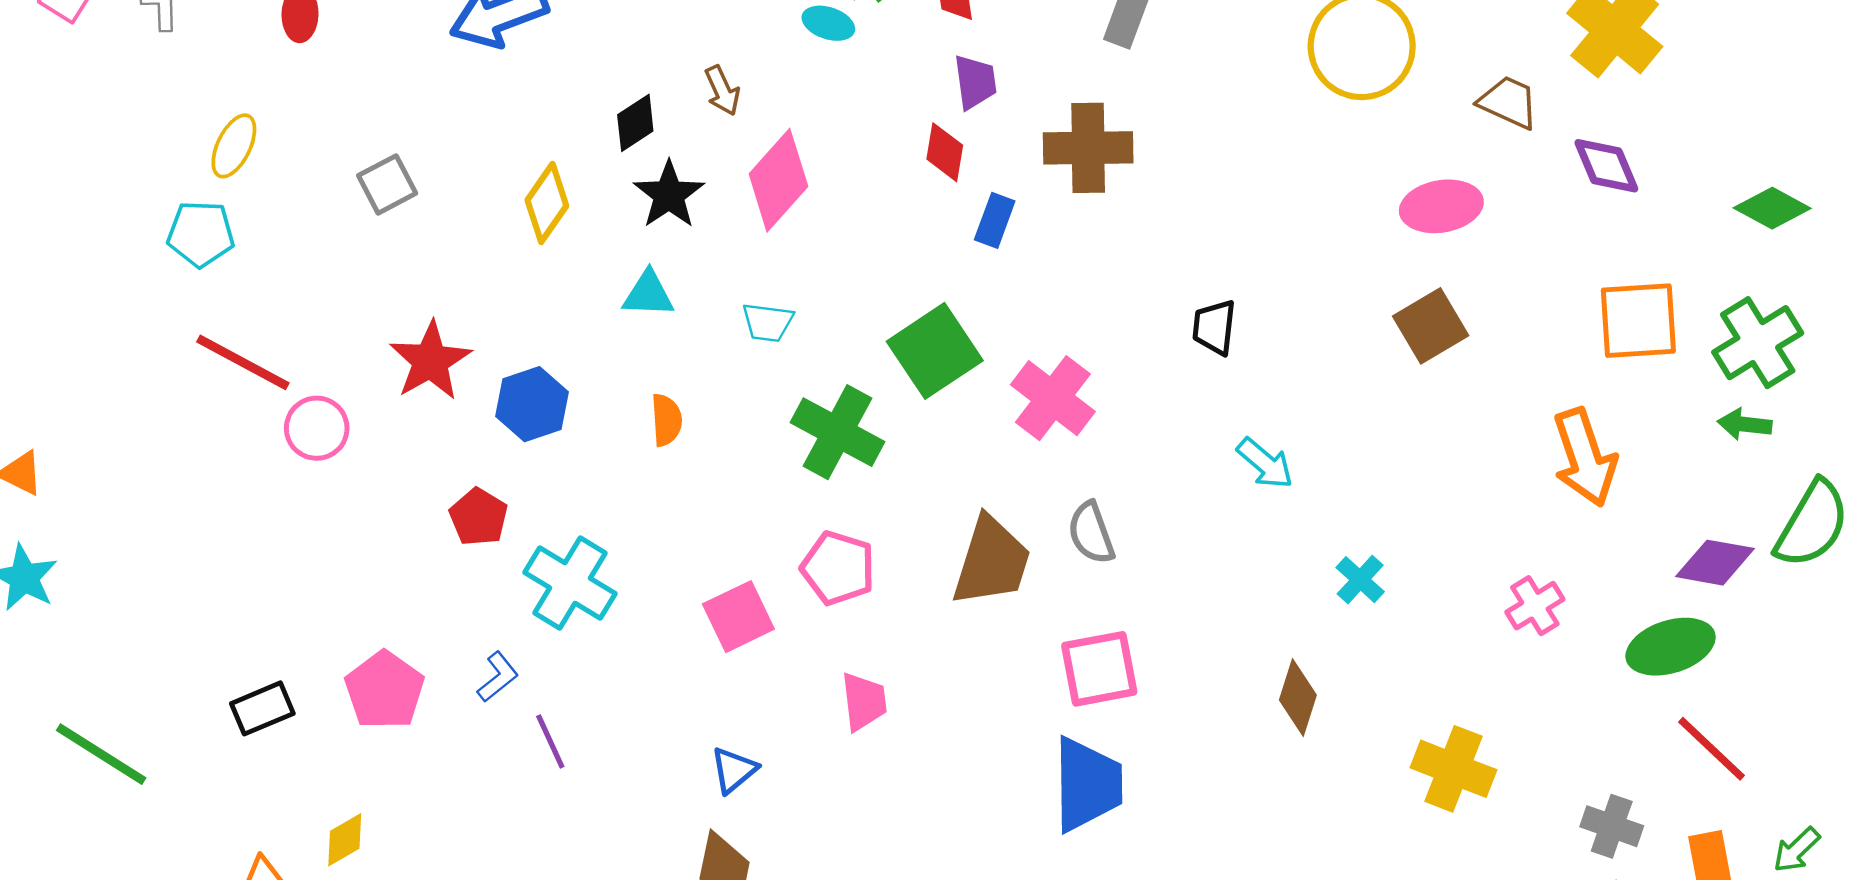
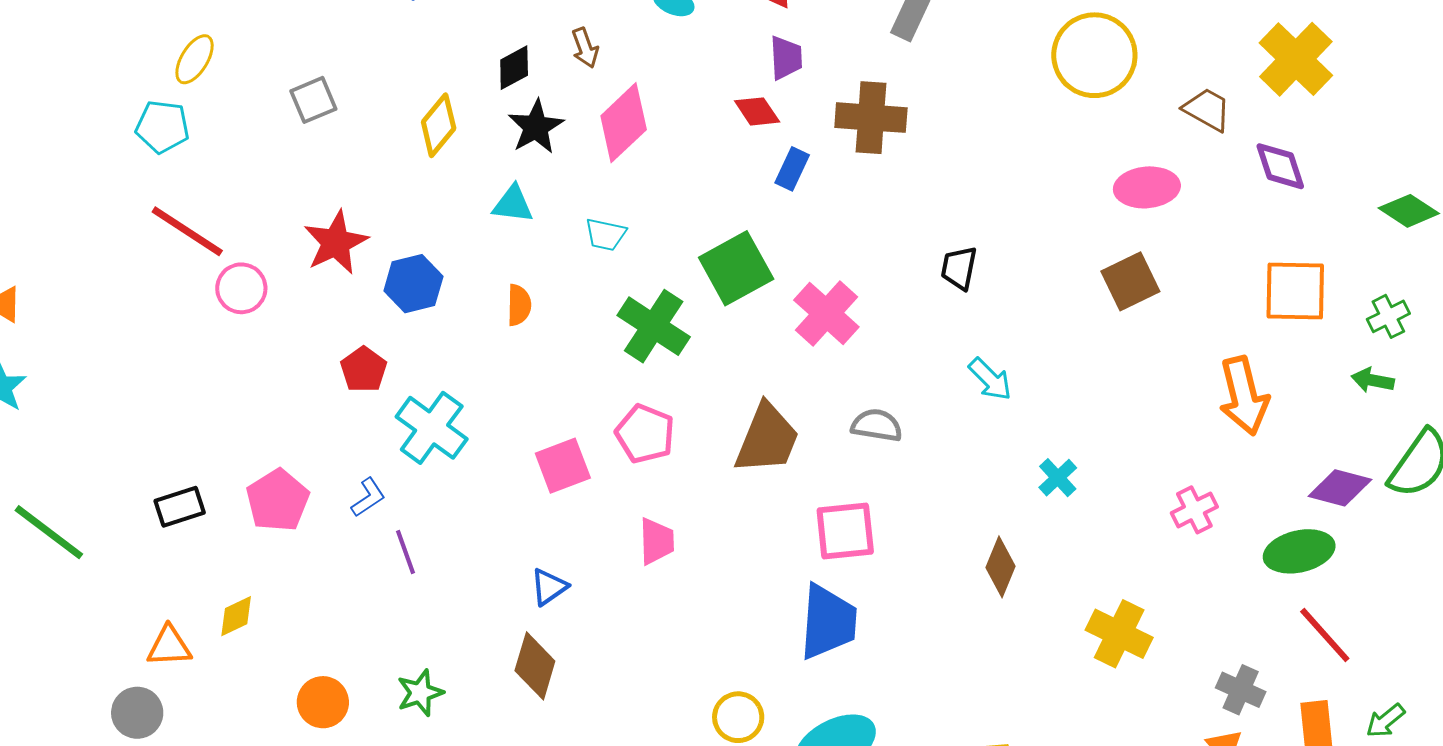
red diamond: (945, 152) -> (757, 111), turned -48
green cross: (1758, 343) -> (1388, 316), size x0.6
gray semicircle: (1091, 533) -> (877, 425), moved, turned 114

